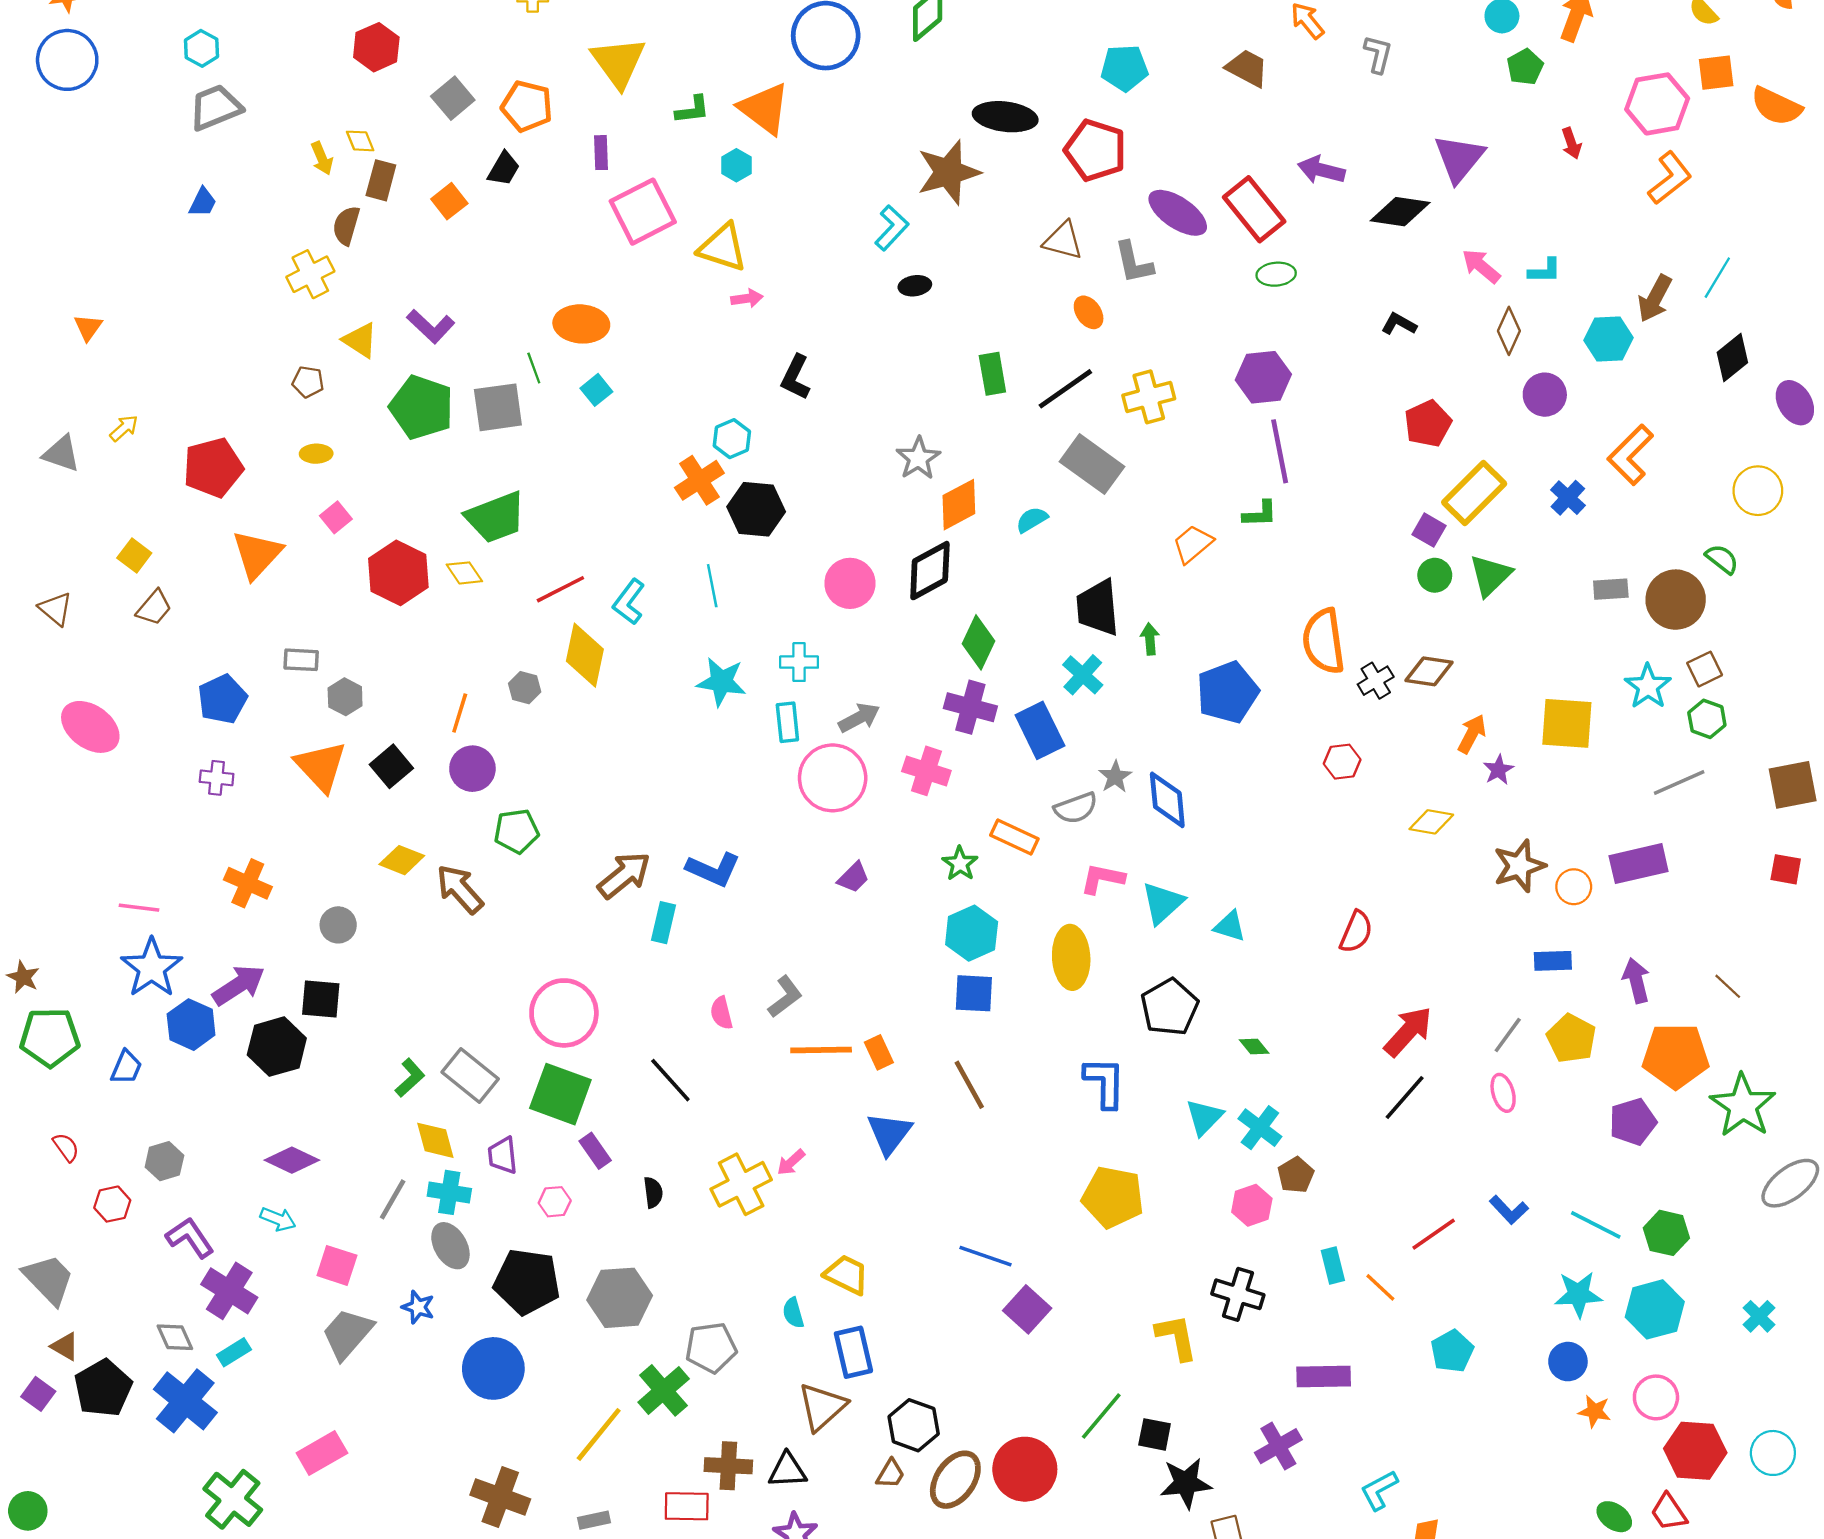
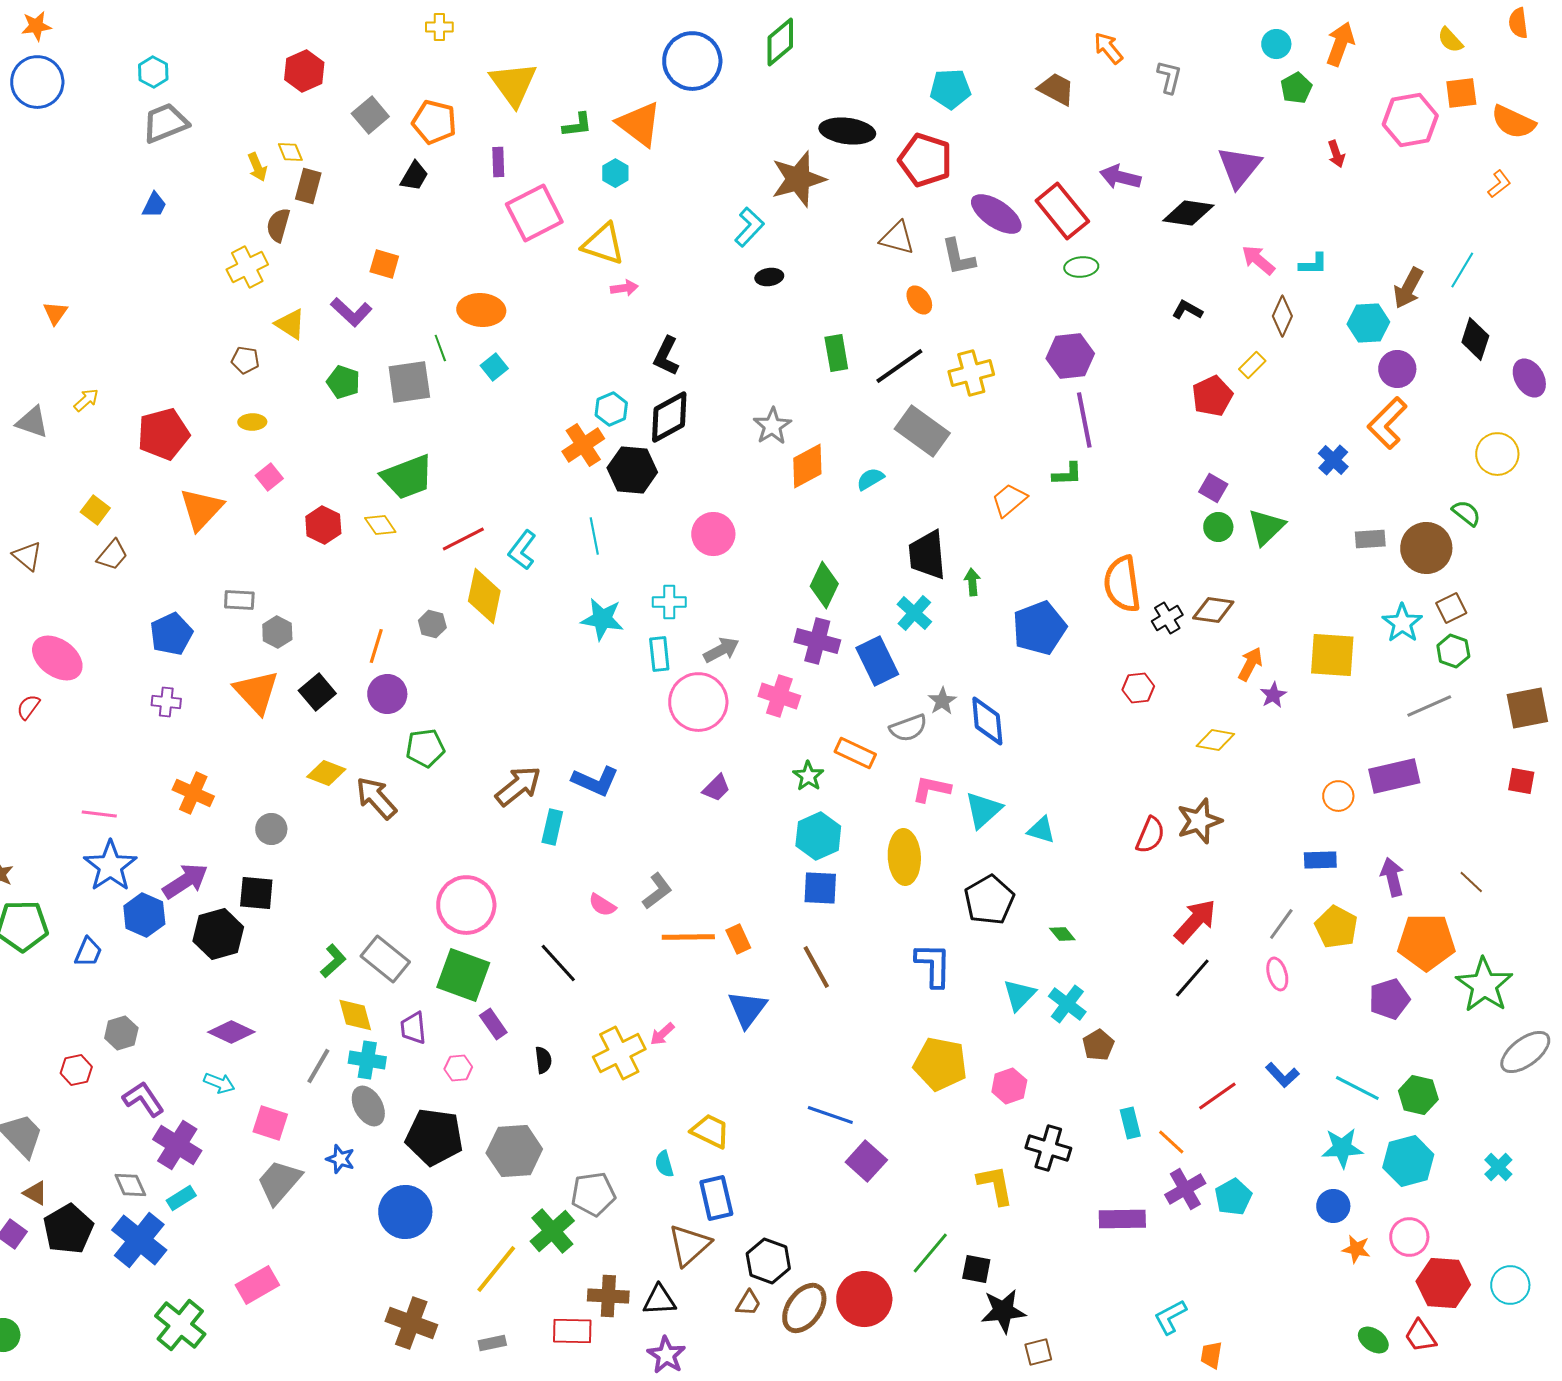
orange L-shape: (1670, 178) -> (1499, 184), moved, size x0.6
orange square: (449, 201) -> (384, 264), moved, turned -36
black diamond: (1732, 358) -> (1475, 339), turned -33
purple circle: (1545, 395) -> (1397, 369), moved
green pentagon: (422, 407) -> (343, 382), size x0.6
yellow rectangle: (1474, 493) -> (1252, 365), moved, size x0.5
black diamond: (930, 571) -> (669, 417), moved
red hexagon: (398, 573) -> (323, 525), size x0.7
brown star: (1519, 866) -> (1199, 821), moved
pink semicircle: (721, 1013) -> (602, 905), turned -44
red semicircle: (66, 1147) -> (28, 707), moved, turned -108
pink hexagon: (1252, 1205) -> (1009, 1086), moved
purple cross: (1278, 1446) -> (1185, 1189), moved

